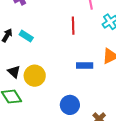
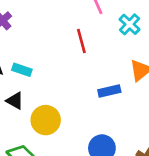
black triangle: (14, 72) -> (15, 101), moved

